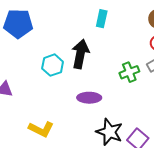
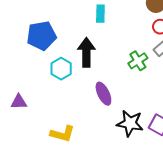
blue pentagon: (18, 24) -> (41, 36), moved
purple ellipse: (89, 98) -> (103, 94), turned 75

